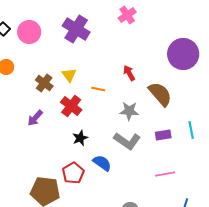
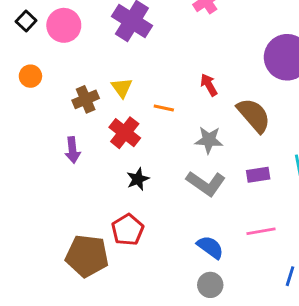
brown cross: (44, 83) -> (86, 99), turned 30
purple arrow: (35, 118) -> (73, 150), turned -48
blue semicircle: (102, 163) -> (210, 247), moved

